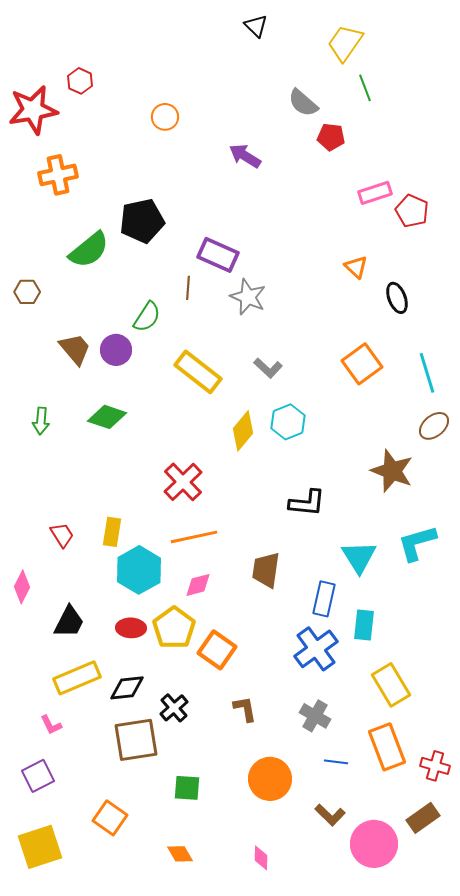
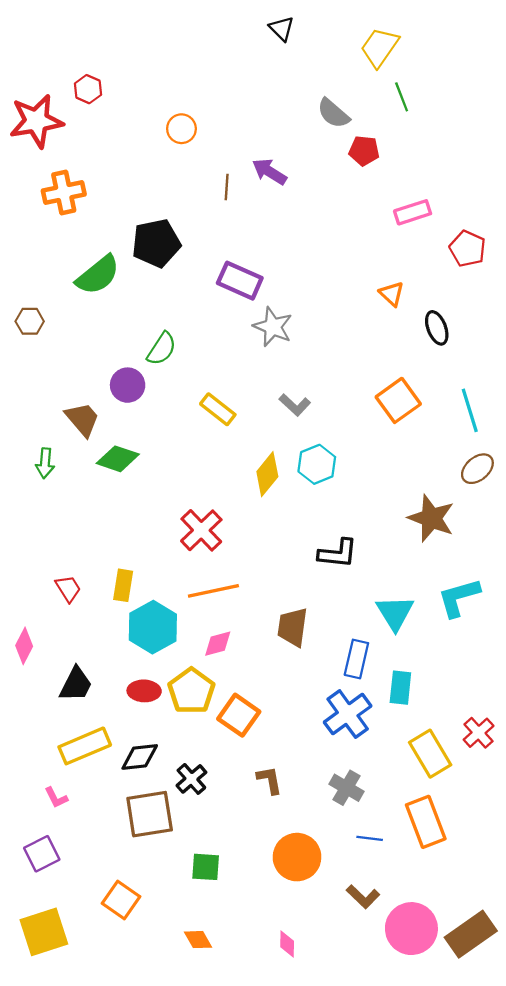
red pentagon: (412, 211) -> (468, 249), moved
brown line: (188, 288) -> (227, 187), moved
brown trapezoid: (75, 349) -> (82, 419), moved
yellow rectangle: (198, 372) -> (218, 409), size x0.7
red cross: (435, 766) -> (479, 733), moved, turned 32
brown rectangle: (423, 818) -> (471, 934), moved, size x1.4

